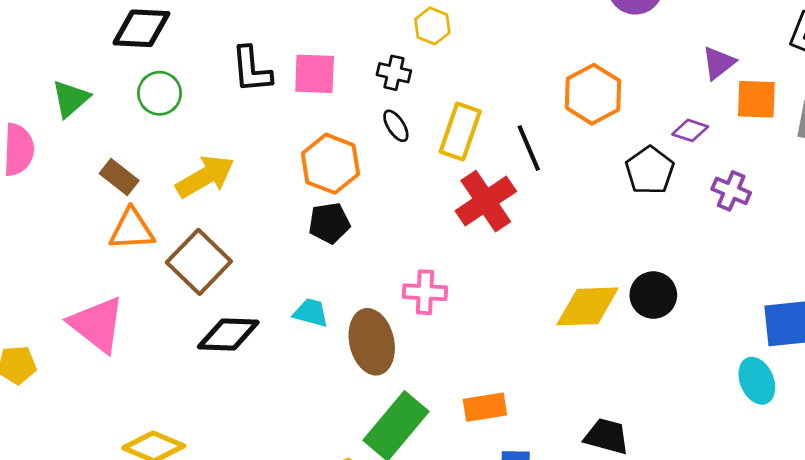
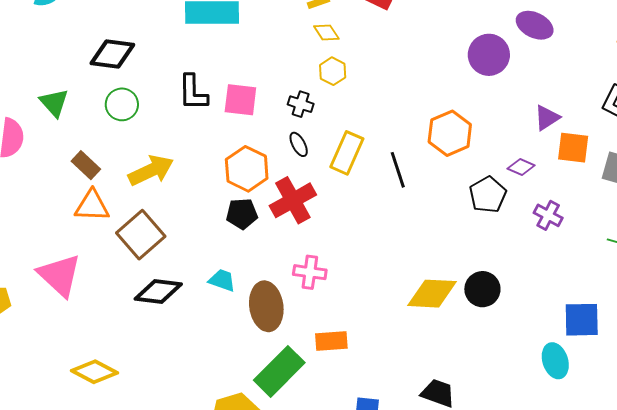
green triangle: (70, 99) -> (54, 103), turned -36
red cross: (486, 201) -> (293, 200), moved
orange rectangle: (485, 407) -> (331, 341), moved

